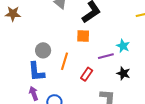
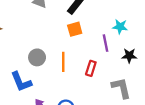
purple line: (106, 56) -> (105, 43), turned -70
blue L-shape: (36, 72) -> (21, 82), moved

